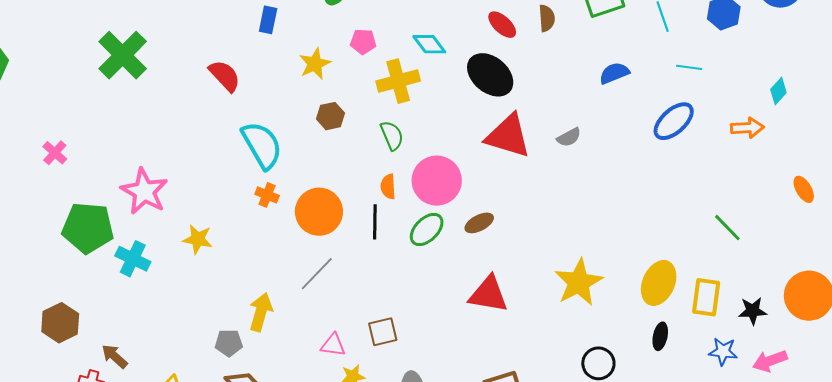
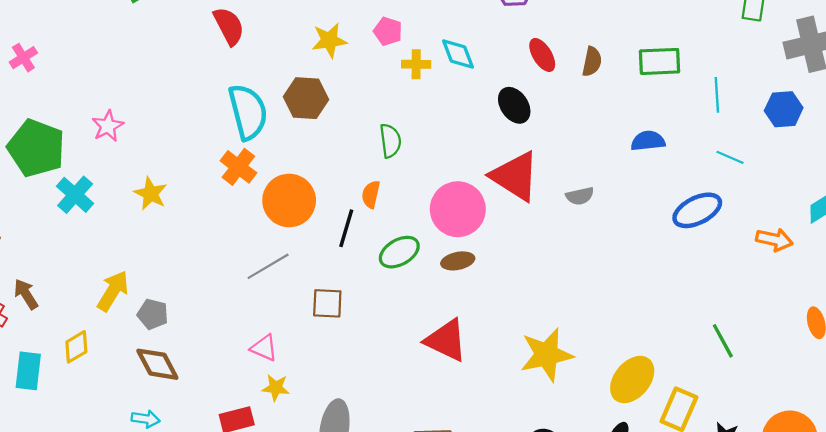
black ellipse: (490, 75) -> (514, 105), size x0.7
yellow cross: (398, 81) -> (416, 64), moved, size x0.6
brown hexagon: (330, 116) -> (306, 98), moved, size x1.4
pink circle: (437, 181) -> (458, 209), moved
pink star: (144, 191) -> (108, 126), size x0.6
orange cross: (267, 195) -> (238, 167), size x1.4
yellow arrow: (261, 312) -> (113, 291), moved
brown square: (383, 332) -> (327, 303), moved

